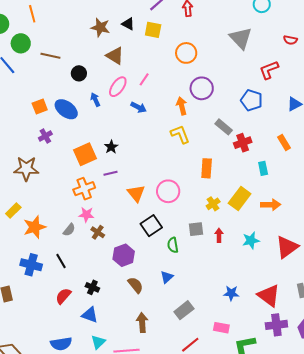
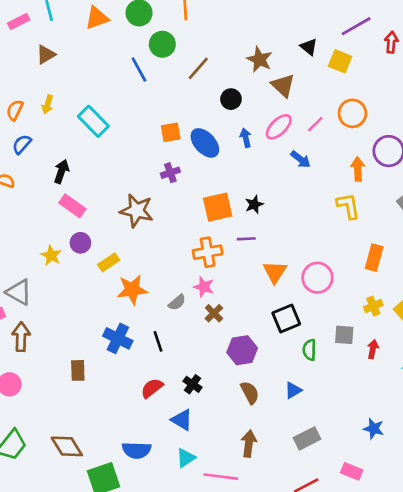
brown star: (100, 27) -> (259, 59), moved
orange circle: (186, 53) -> (352, 113), moved
brown line: (50, 56) -> (198, 68), turned -72

